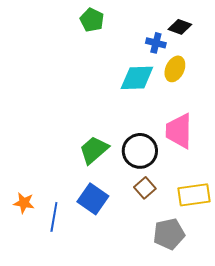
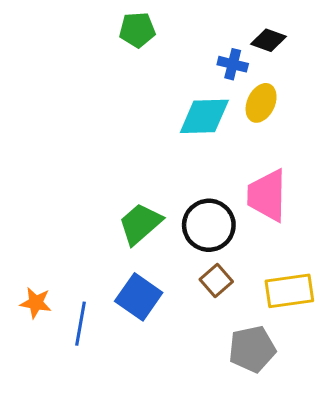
green pentagon: (92, 20) -> (137, 30), turned -30

